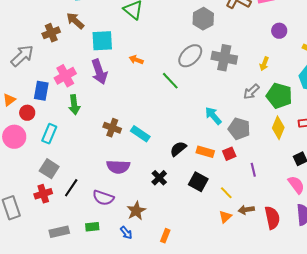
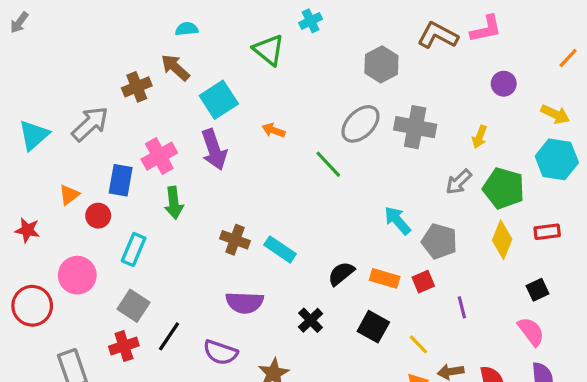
cyan square: (102, 41) -> (219, 100), turned -30
pink circle: (14, 137) -> (77, 275), moved

